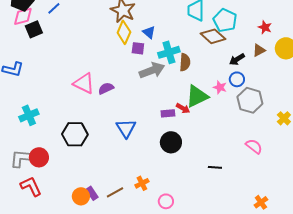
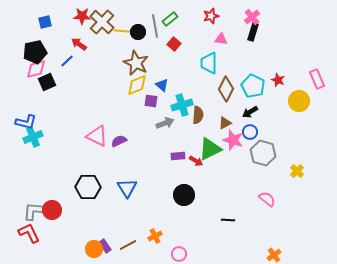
cyan pentagon: (225, 20) -> (253, 86), moved
yellow diamond: (124, 32) -> (137, 85), turned 45
brown diamond: (213, 36) -> (226, 89), turned 75
brown triangle: (259, 50) -> (225, 123), moved
gray arrow: (152, 70) -> (165, 123), size x0.7
pink star: (220, 87) -> (233, 140), size x1.5
purple rectangle: (168, 113) -> (178, 156), moved
cyan cross: (29, 115) -> (33, 137), moved
blue triangle: (126, 128) -> (127, 188), moved
red L-shape: (31, 186) -> (29, 233), moved

